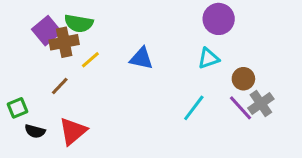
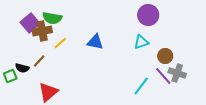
gray cross: (261, 104) -> (177, 73), turned -36
cyan line: (194, 108) -> (141, 86), moved
black semicircle: (35, 131) -> (22, 68), moved

